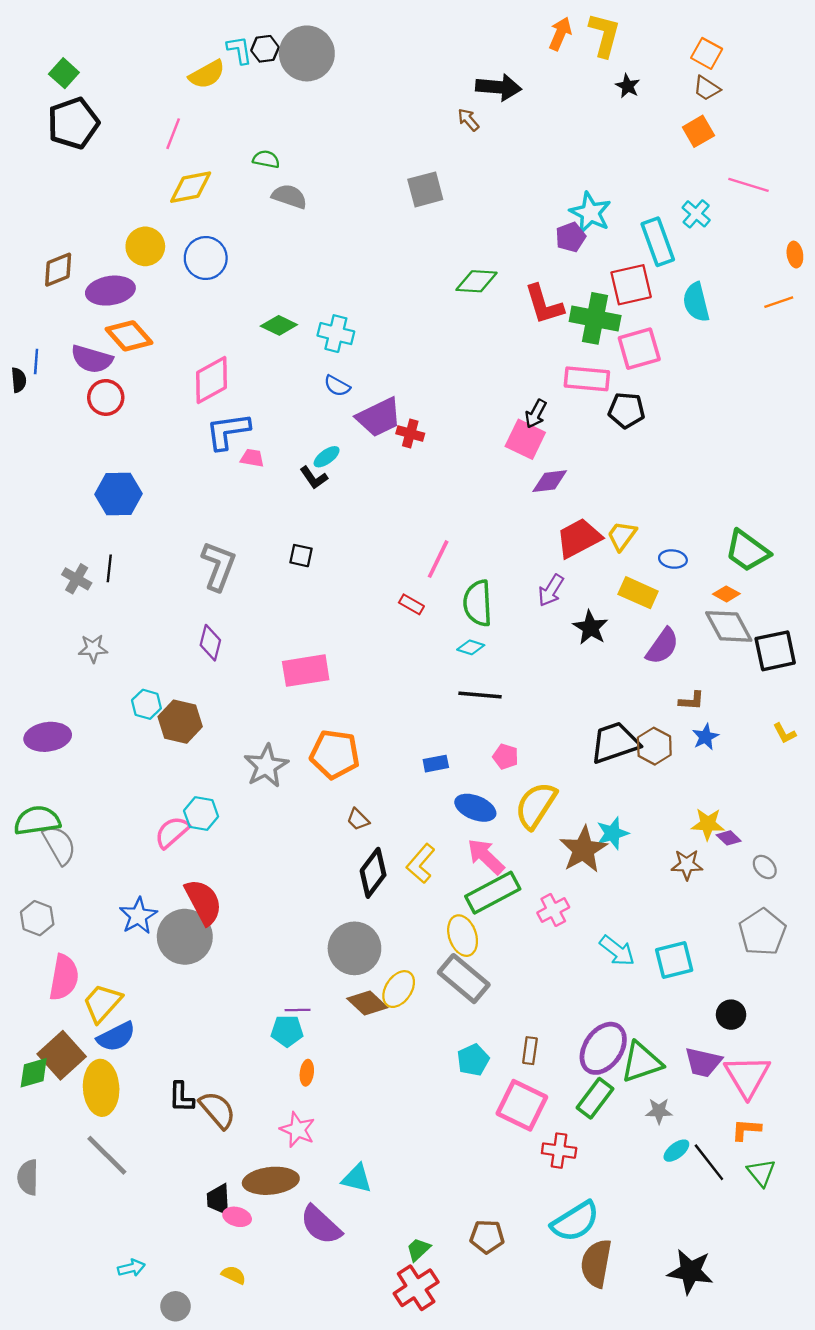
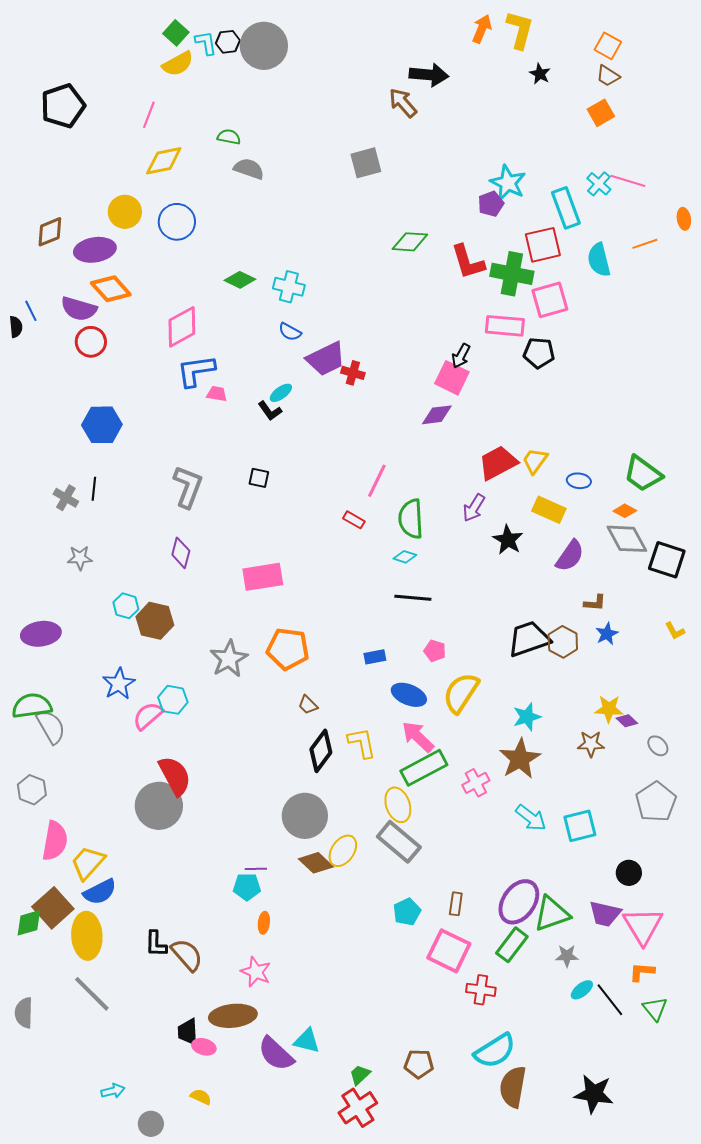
green square: (64, 73) -> (176, 33), moved
brown arrow: (468, 120) -> (403, 103), size x1.5
pink line: (748, 185) -> (628, 181), moved
orange line: (779, 302) -> (645, 244), moved
blue line: (36, 361) -> (31, 311), turned -30
purple diamond: (550, 481) -> (437, 415), moved
black square: (775, 651) -> (667, 560), turned 30
brown star: (583, 850) -> (520, 759), moved
yellow L-shape: (421, 864) -> (362, 743), turned 128
blue star: (138, 916) -> (119, 684), moved
cyan triangle: (357, 1178) -> (307, 1041), moved

